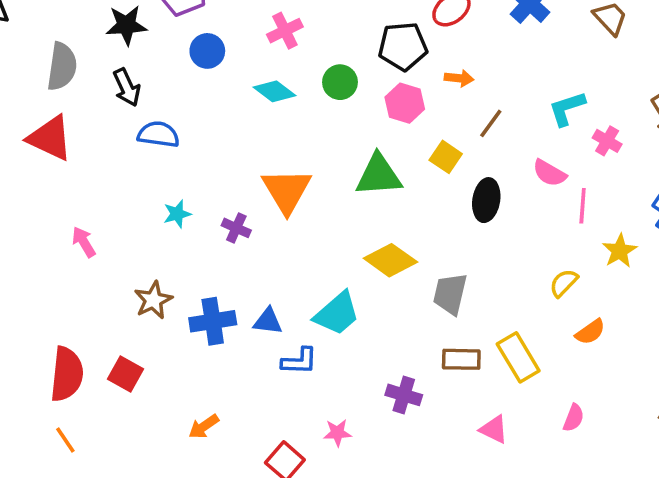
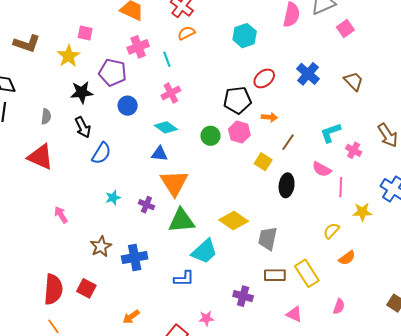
gray semicircle: (62, 66) -> (46, 116), size x0.6
green circle: (340, 82) -> (210, 136), moved
blue semicircle: (158, 134) -> (101, 153), turned 115
green triangle: (379, 175) -> (181, 221), moved
yellow star: (620, 251) -> (362, 212), turned 30
blue triangle: (268, 321) -> (159, 154), moved

